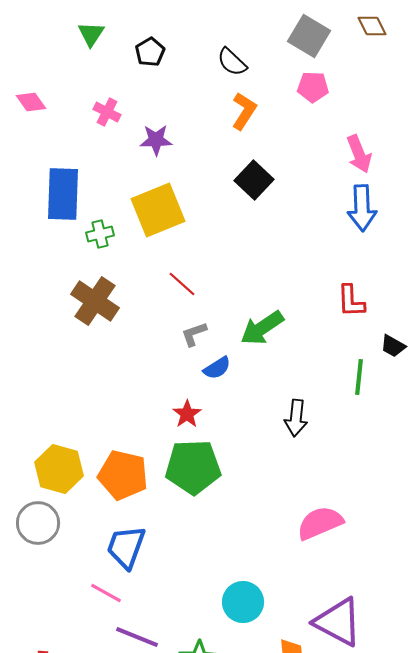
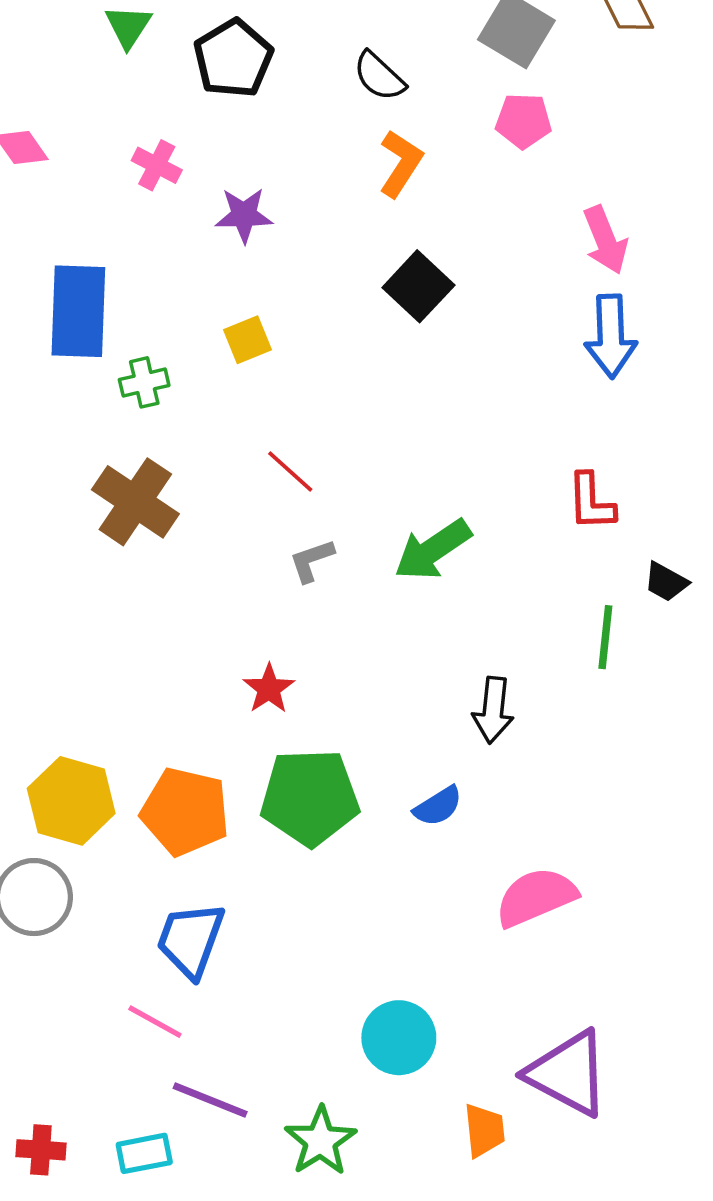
black pentagon: (150, 52) -> (233, 58), size x1.5
yellow square: (158, 210) -> (248, 340), size x0.5
blue semicircle: (217, 368) -> (438, 806), moved
red star: (187, 414) -> (269, 689), moved

